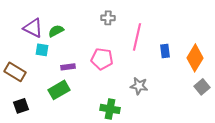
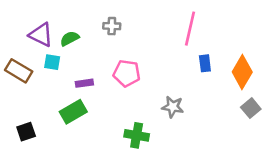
gray cross: (108, 18) -> (112, 26), moved
pink line: (137, 37) -> (190, 29), moved
brown rectangle: (15, 72) -> (19, 71), moved

